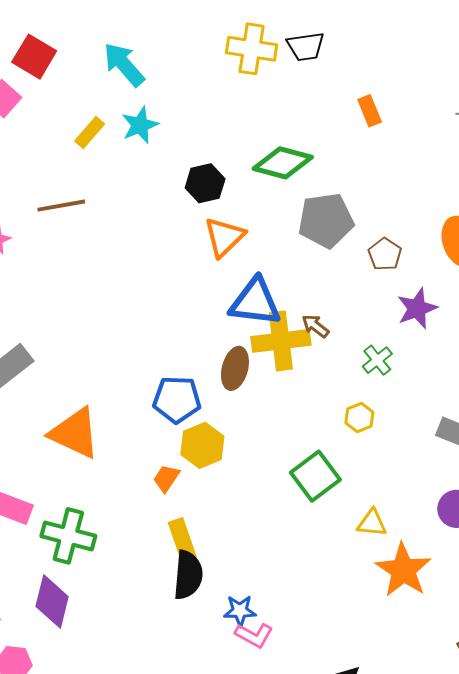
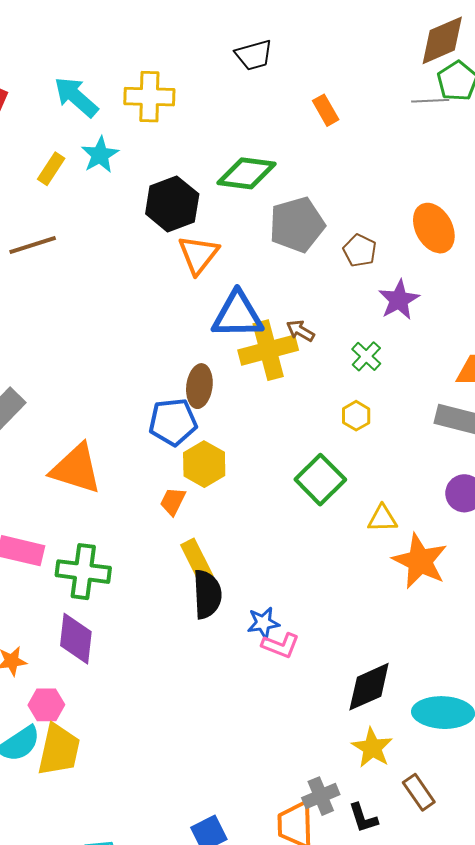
yellow cross: (252, 49) -> (149, 97), moved
black hexagon: (205, 183) -> (172, 204), size x1.4
brown ellipse: (235, 368) -> (199, 386), moved

